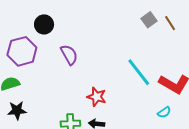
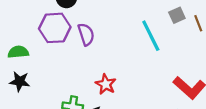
purple hexagon: (22, 51) -> (55, 28), moved
cyan line: (139, 72) -> (151, 36), moved

